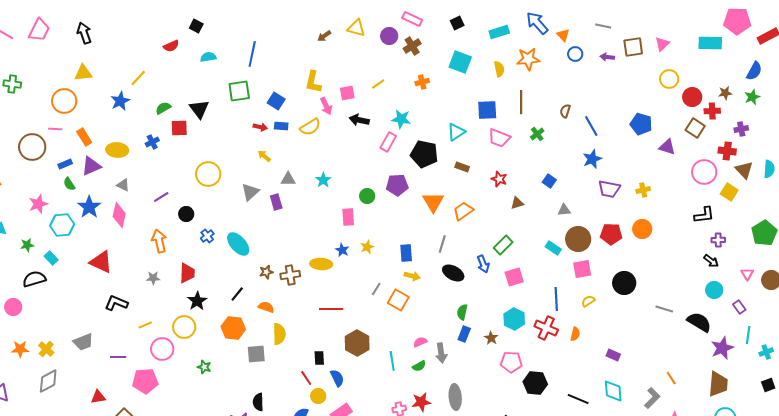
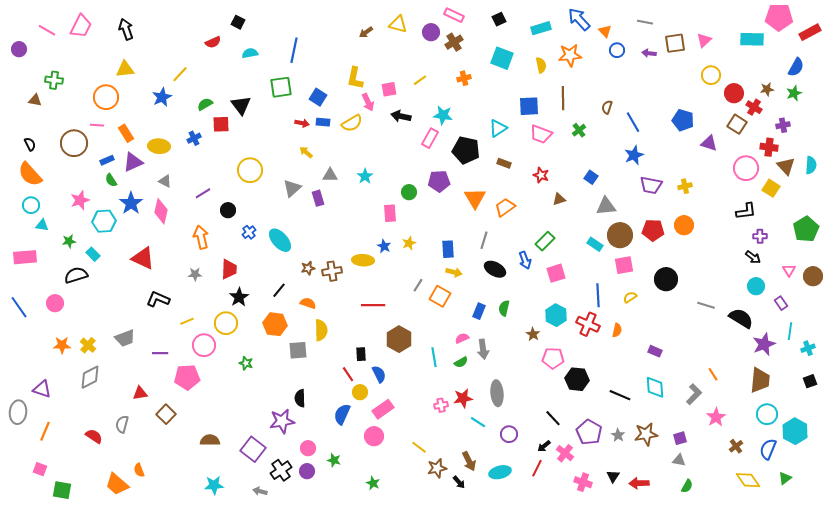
red cross: (712, 111) -> (754, 107), turned 35
gray triangle: (564, 210) -> (606, 206), size x1.5
blue rectangle: (464, 334) -> (479, 311), moved

